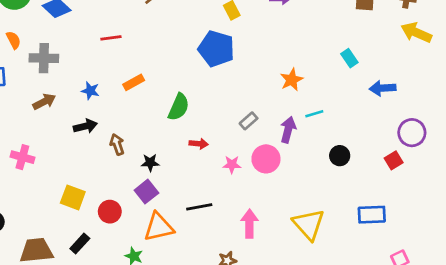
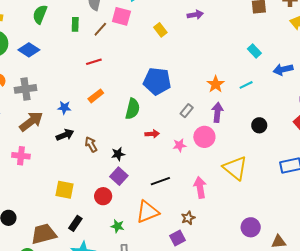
red line: (111, 38) -> (94, 62), moved
blue pentagon: (216, 49) -> (157, 81), moved
orange star: (292, 80) -> (216, 84), moved
brown arrow: (44, 102) -> (31, 121), size x1.4
cyan line: (314, 114) -> (246, 85), moved
pink cross: (22, 157) -> (21, 156), moved
red circle: (110, 212) -> (103, 196), moved
yellow triangle: (309, 224) -> (235, 168), moved
orange triangle: (159, 227) -> (147, 212), moved

